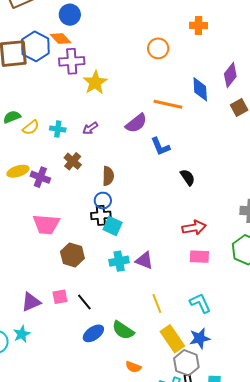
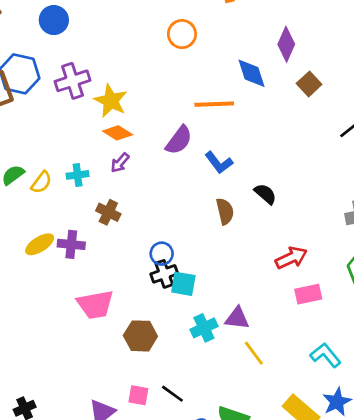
orange diamond: (61, 39) -> (118, 133), moved
brown semicircle: (108, 176) -> (225, 211), moved
pink square: (60, 297) -> (138, 395), turned 35
yellow line: (157, 303) -> (254, 353), moved

